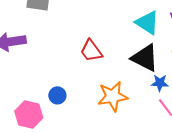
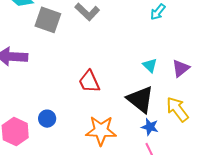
cyan triangle: (147, 23) -> (150, 65), size x0.6

